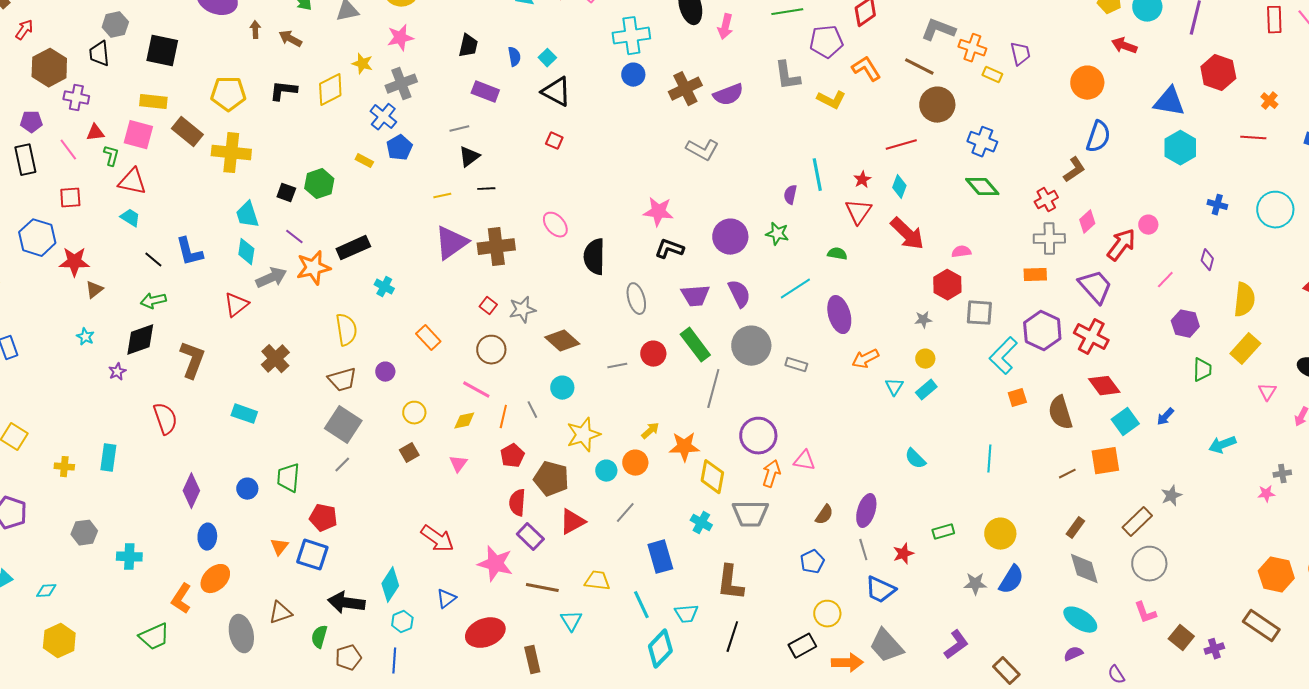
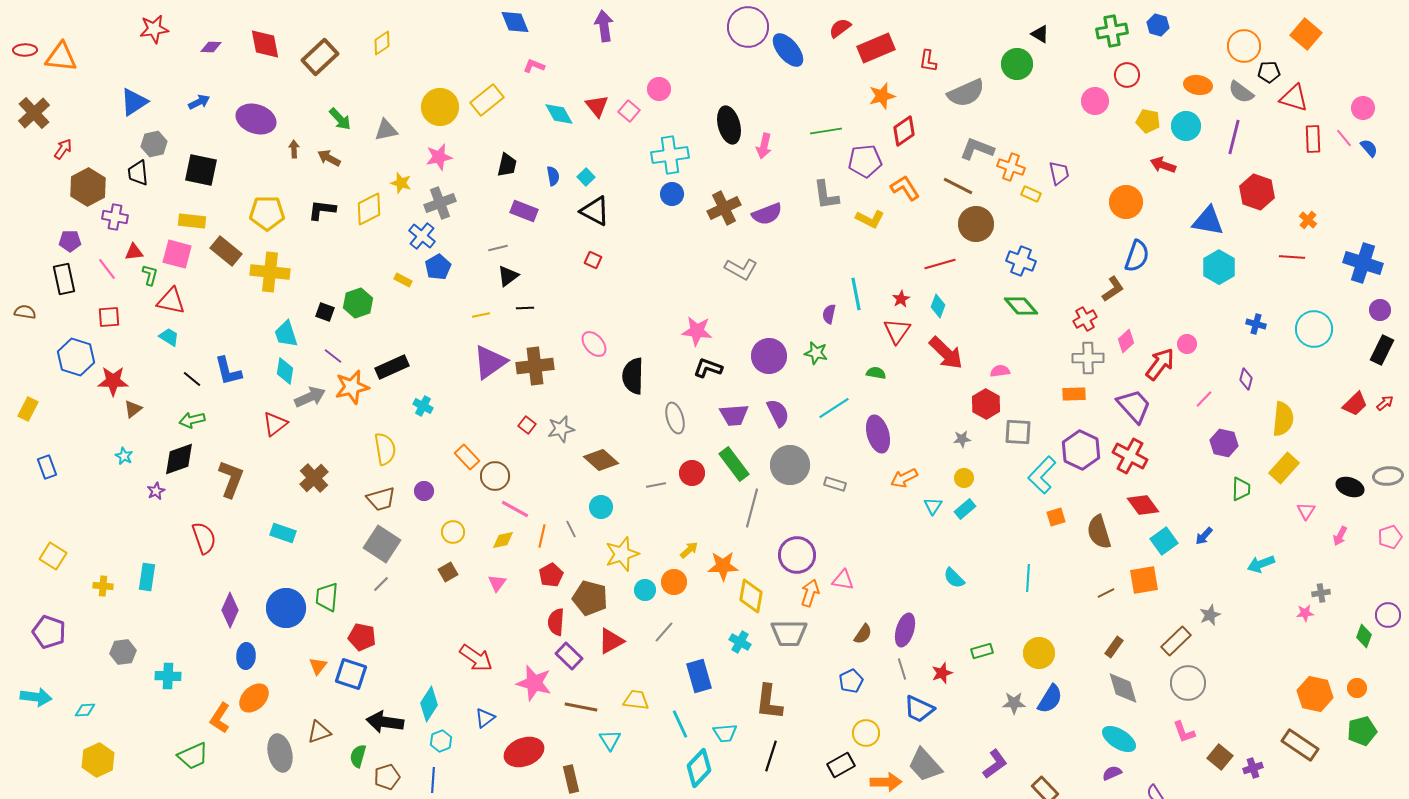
brown circle: (491, 350) -> (495, 476), moved
blue circle: (247, 489) -> (286, 608), size x1.8

